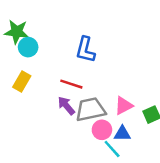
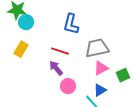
gray trapezoid: (90, 109) -> (97, 48), moved
pink circle: (102, 130) -> (68, 86), moved
blue triangle: (122, 134) -> (100, 90), turned -32

